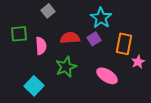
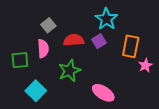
gray square: (48, 11) -> (48, 25), moved
green square: (19, 34) -> (20, 60), moved
pink ellipse: (107, 76) -> (103, 93), moved

